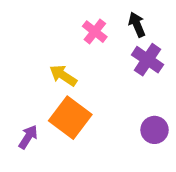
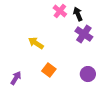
pink cross: (95, 32) -> (60, 11), moved
orange square: (70, 118) -> (49, 70), moved, size x0.6

